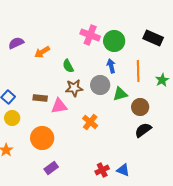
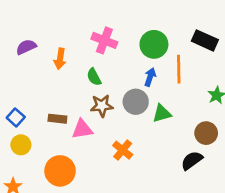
pink cross: (90, 35) -> (104, 40), moved
orange arrow: (42, 52) -> (60, 59), turned -49
blue arrow: (111, 66) -> (150, 77), turned 32
orange line: (138, 71) -> (179, 69), moved
brown circle: (140, 107) -> (206, 133), moved

